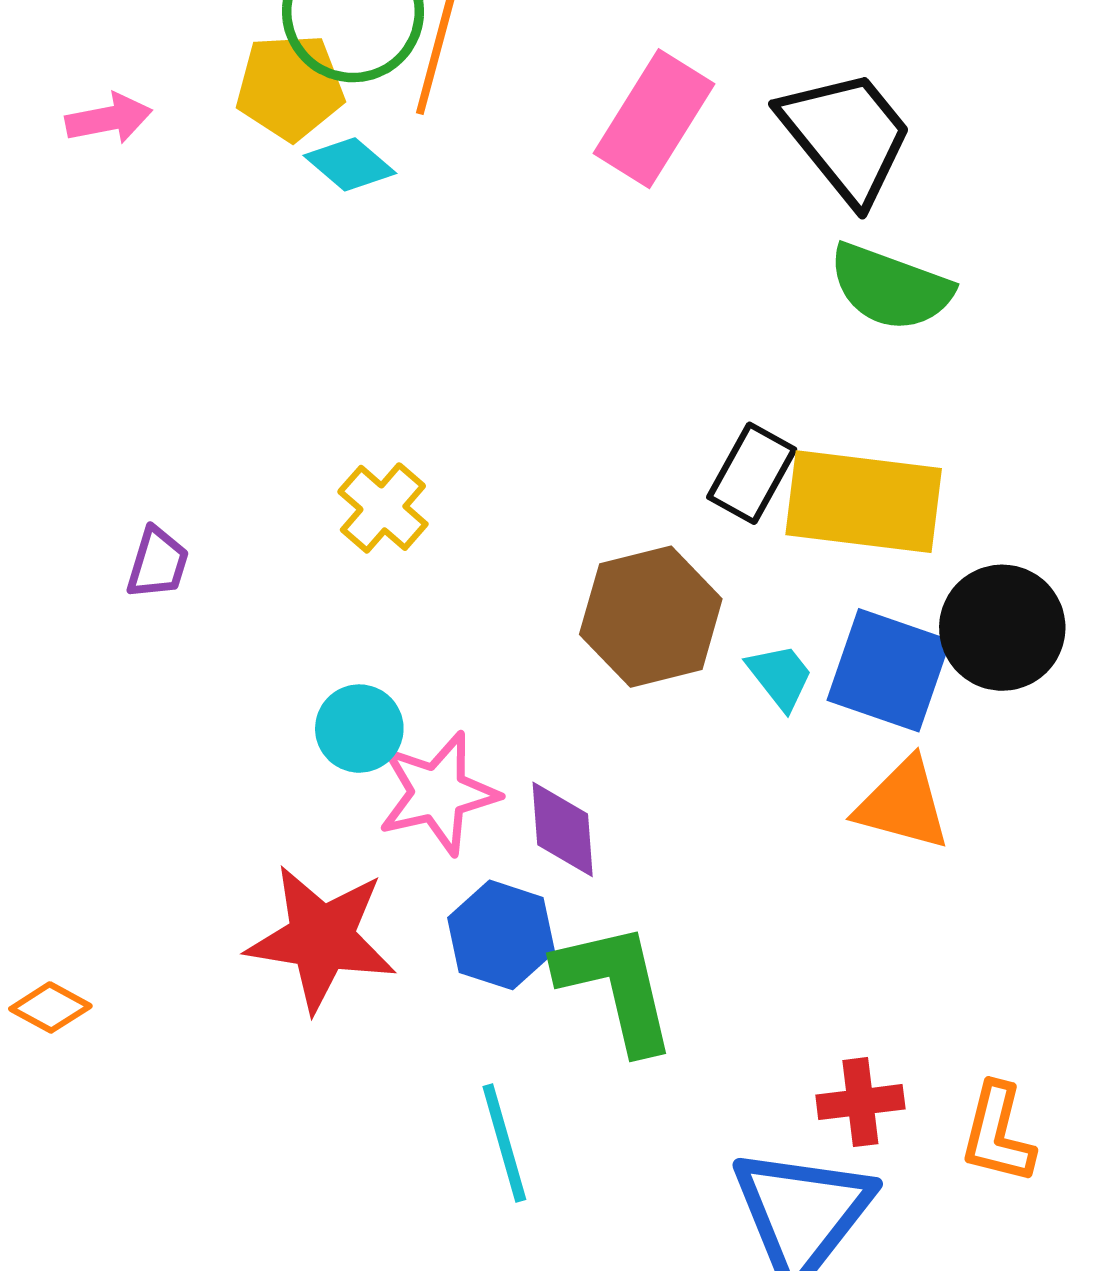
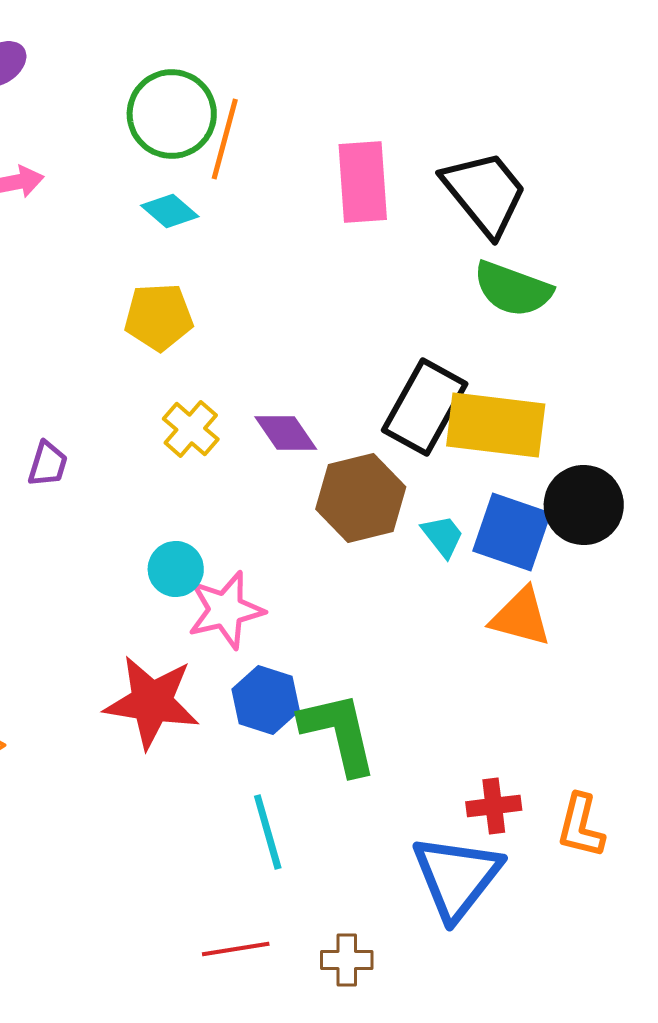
yellow pentagon: (290, 87) -> (159, 317), moved
pink rectangle: (654, 119) -> (363, 182), turned -36
black rectangle: (752, 473) -> (425, 407), size x1.5
purple diamond: (563, 829) -> (286, 433), moved, turned -30

